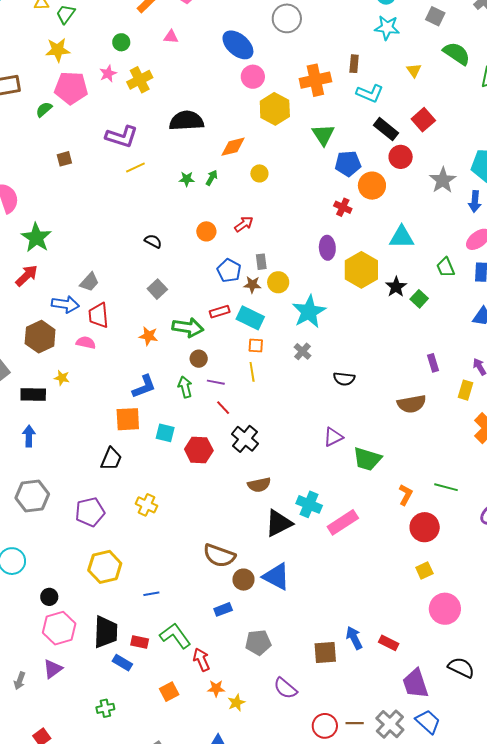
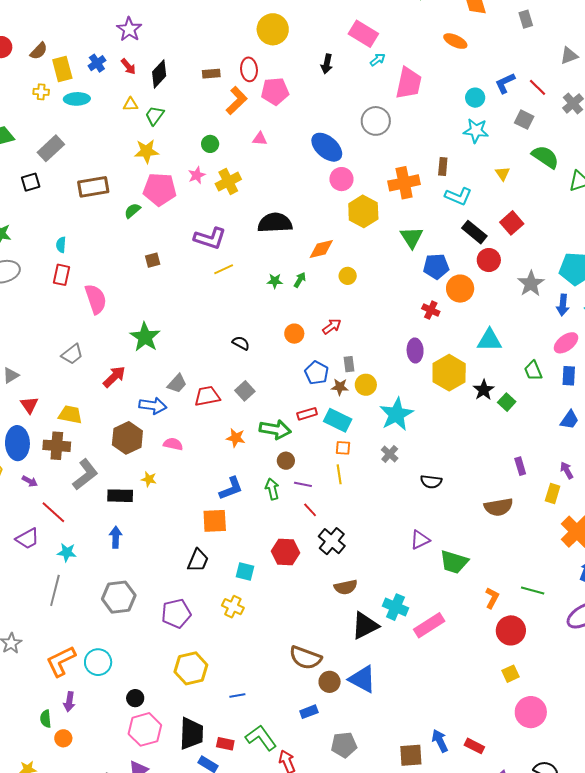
green star: (36, 238) -> (145, 337), moved
red trapezoid: (98, 315) -> (207, 396), moved, turned 84
cyan square: (165, 433) -> (245, 572), moved

